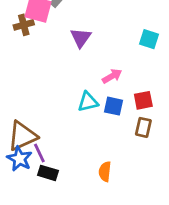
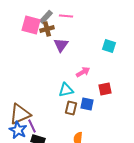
brown cross: (24, 25) -> (47, 29), moved
blue square: (113, 106) -> (87, 104), moved
brown rectangle: (143, 127) -> (71, 108), moved

